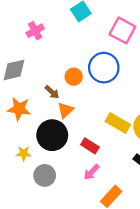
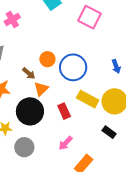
blue circle: (104, 68) -> (73, 67), moved
red rectangle: (90, 146) -> (64, 111), moved, turned 35

